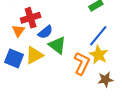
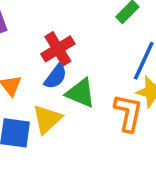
red cross: (31, 18) -> (58, 49), moved

